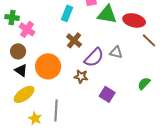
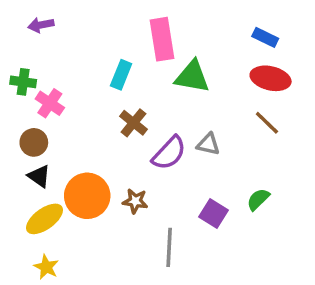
red ellipse: (134, 20) -> (271, 78), moved
orange circle: (48, 66) -> (87, 196), moved
brown star: (81, 76) -> (135, 201), moved
purple square: (107, 94) -> (214, 214), moved
gray line: (56, 110) -> (169, 247), moved
yellow star: (35, 118) -> (46, 267), moved

